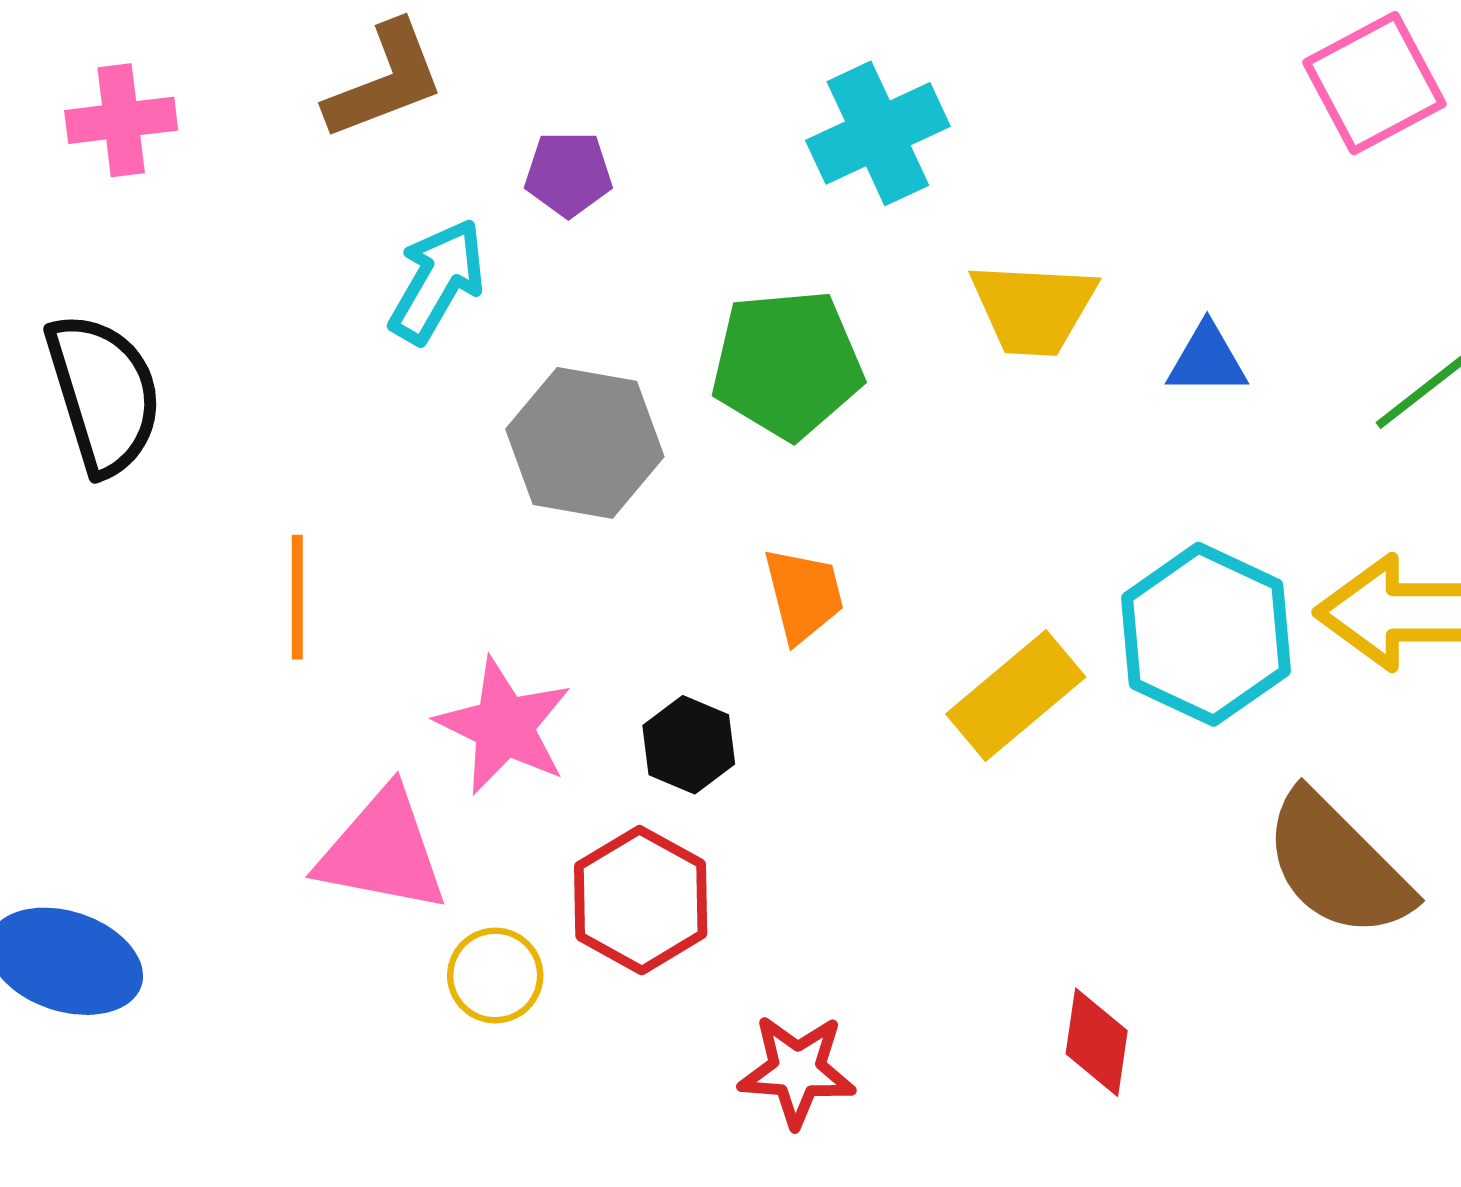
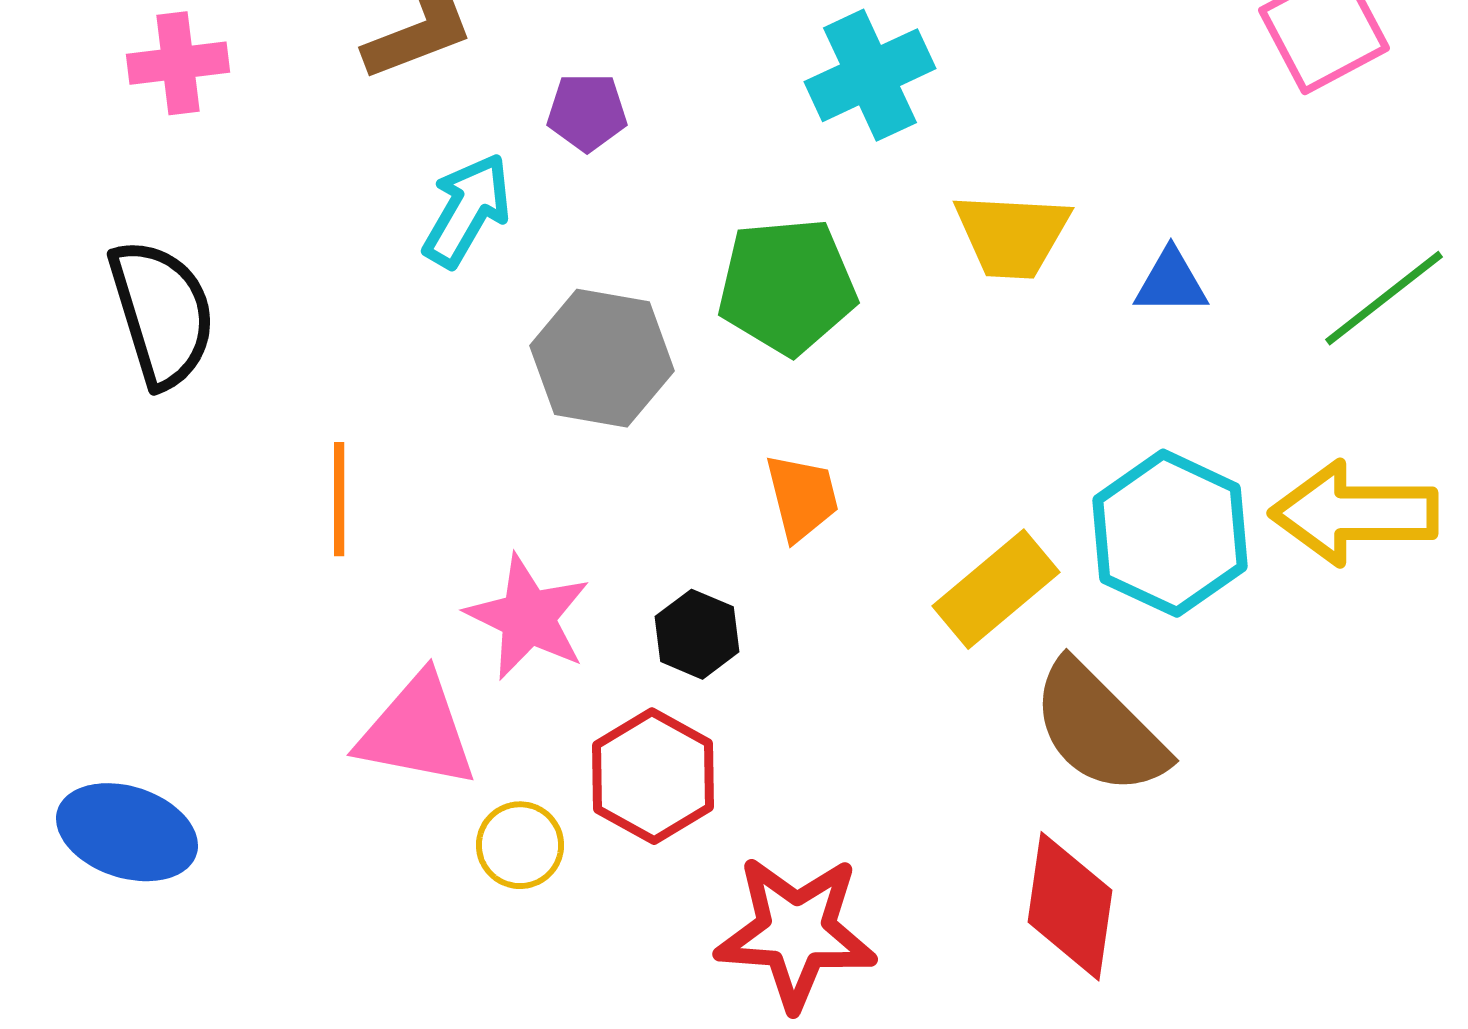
brown semicircle: (1337, 865) -> (1099, 728), moved
red diamond: (1097, 1042) -> (1070, 906), size x1.5
red star: (797, 1071) -> (796, 932), size x1.5

